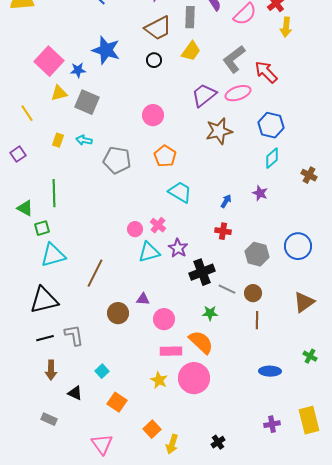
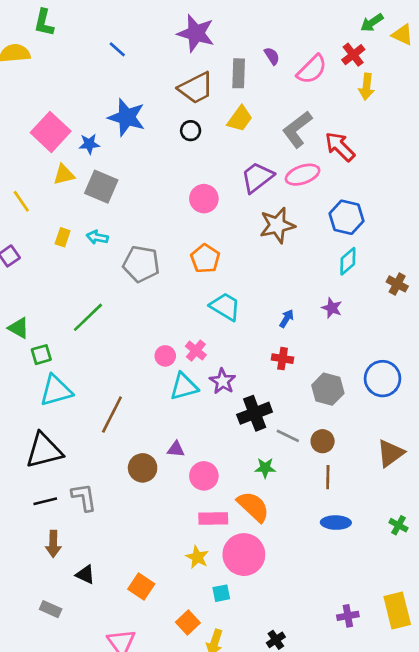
pink circle: (153, 115) -> (204, 199), moved
green line: (54, 193) -> (88, 317), moved, turned 48
cyan square: (102, 371) -> (221, 593), moved, turned 32
blue ellipse: (270, 371) -> (336, 523), moved

